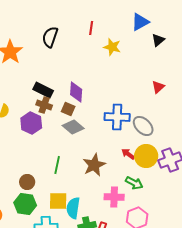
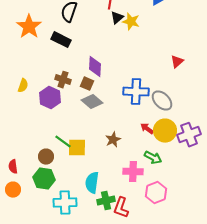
black triangle: (158, 40) -> (117, 18), moved
black rectangle: (43, 90) -> (61, 40), moved
green line: (57, 165) -> (63, 142), moved, turned -66
brown star: (94, 165) -> (113, 140), size x0.7
yellow square: (58, 201) -> (77, 148), moved

